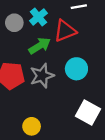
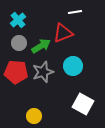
cyan cross: (38, 17) -> (18, 20), moved
gray circle: (14, 23) -> (19, 43), moved

